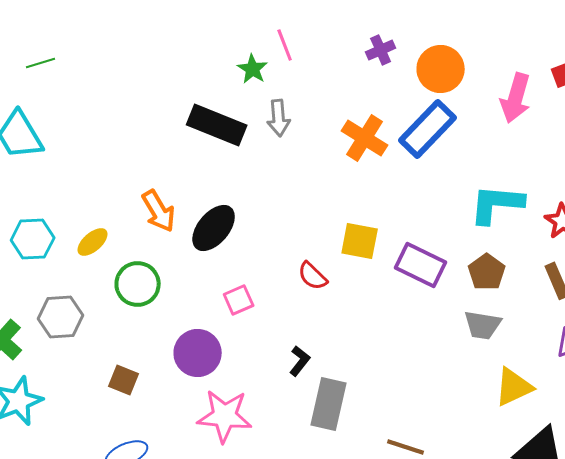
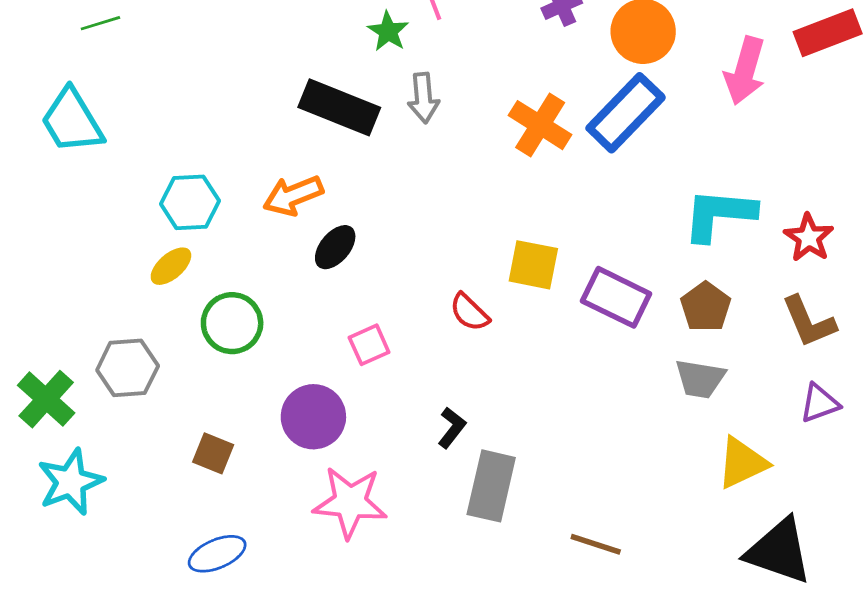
orange arrow: (159, 211) -> (293, 196), moved, turned 99
black ellipse: (214, 228) -> (335, 247), size x0.7
cyan hexagon: (33, 239) -> (190, 202), moved

